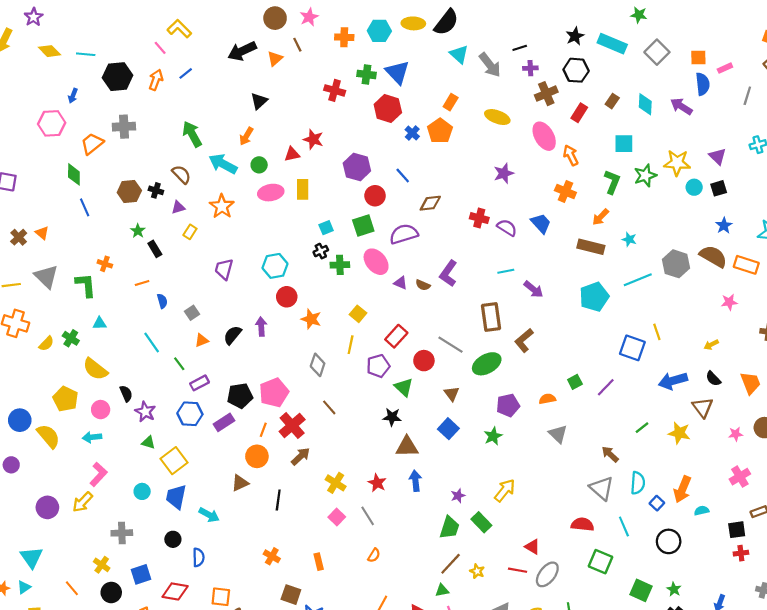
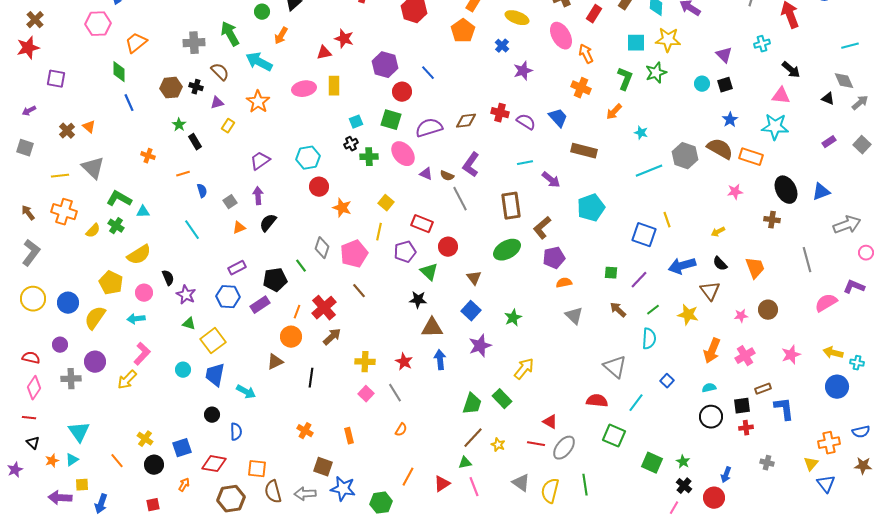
gray cross: (124, 127) -> (194, 43), moved
blue cross: (412, 133) -> (502, 46), moved
yellow star: (677, 163) -> (668, 40), moved
green circle: (259, 165) -> (262, 12), moved
brown diamond: (430, 203) -> (466, 121), moved
green square: (363, 226) -> (391, 120), turned 35
brown rectangle: (591, 247) -> (584, 151), moved
purple trapezoid: (224, 269) -> (260, 161), turned 40
green L-shape: (86, 285) -> (119, 199), moved, turned -55
cyan pentagon: (594, 297) -> (591, 208), moved
purple arrow: (261, 327) -> (258, 196), moved
red rectangle: (396, 336) -> (422, 224), turned 70
gray line: (451, 345) -> (460, 199), moved, turned 30
green line: (179, 364) -> (301, 266), moved
gray diamond: (318, 365) -> (322, 248), moved
yellow semicircle: (95, 369) -> (139, 255), turned -70
green square: (575, 382) -> (611, 273), moved, turned 32
purple line: (606, 387) -> (639, 280), moved
pink pentagon: (274, 393) -> (354, 254), moved
purple pentagon: (508, 405) -> (554, 258), moved
yellow semicircle: (48, 436) -> (95, 318), turned -105
brown arrow: (610, 454) -> (618, 310), moved
yellow cross: (336, 483) -> (365, 362), turned -30
cyan semicircle: (638, 483) -> (649, 339), moved
orange arrow: (682, 489) -> (712, 351), moved
purple star: (458, 496) -> (480, 346), moved, size x1.6
purple circle: (47, 507) -> (95, 362), moved
cyan line: (624, 527) -> (636, 403), turned 60
gray cross: (122, 533) -> (71, 379), moved
black circle: (669, 541) -> (711, 417), moved

